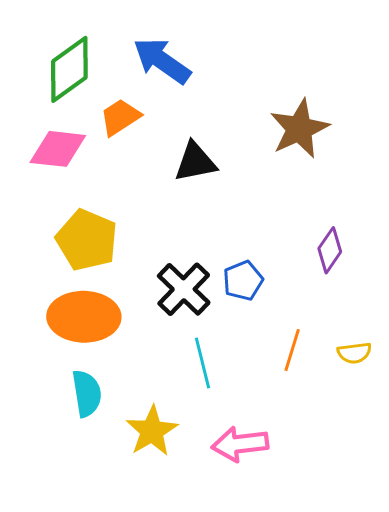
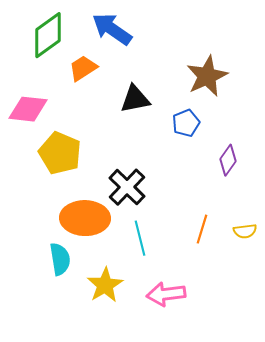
pink diamond: (58, 149) -> (28, 109), moved
blue pentagon: (243, 281) -> (186, 123), moved
orange ellipse: (84, 317) -> (85, 218), moved

